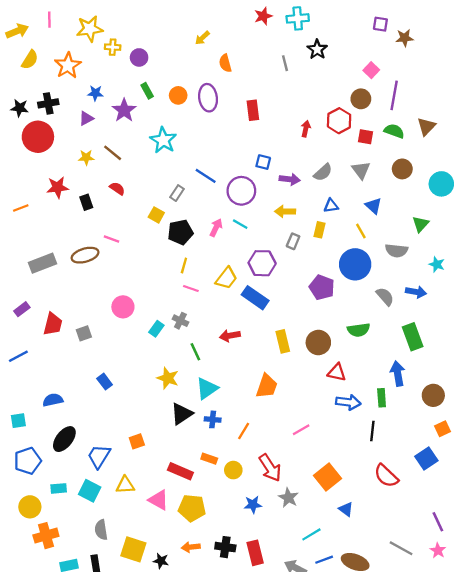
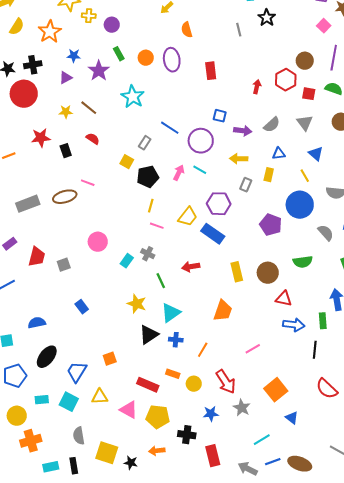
pink square: (371, 70) -> (324, 26), moved
black cross: (225, 547) -> (187, 435), moved

